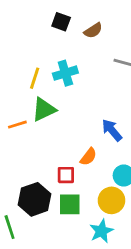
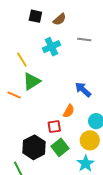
cyan cross: (65, 73) -> (51, 47), moved
yellow line: (35, 78) -> (22, 60), turned -42
orange line: (17, 125) -> (14, 95), turned 48
green square: (70, 204) -> (60, 147), turned -30

